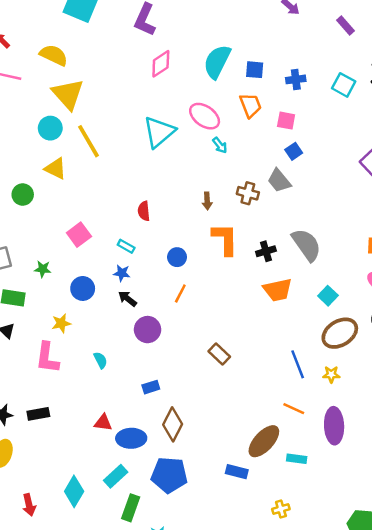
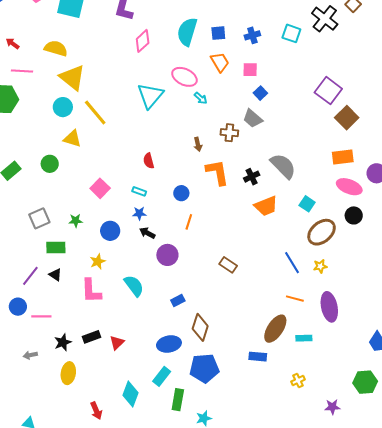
cyan semicircle: (100, 360) -> (134, 286), size x1.6
red triangle: (103, 423) -> (117, 343), moved, turned -42

